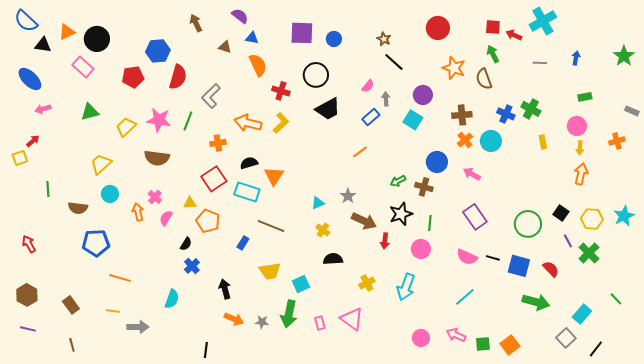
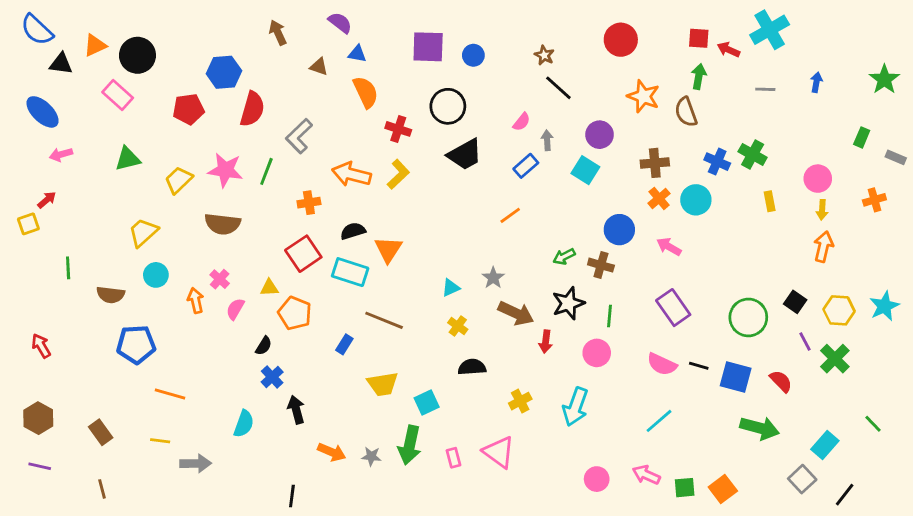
green arrow: (493, 54) -> (699, 77), turned 36
green rectangle: (585, 97) -> (862, 137), moved, turned -56
black arrow: (225, 289) -> (296, 410), moved

